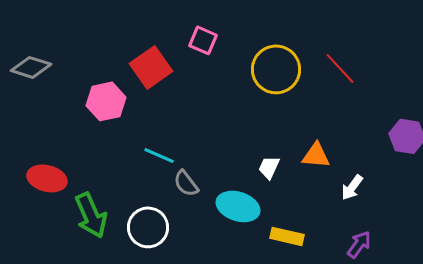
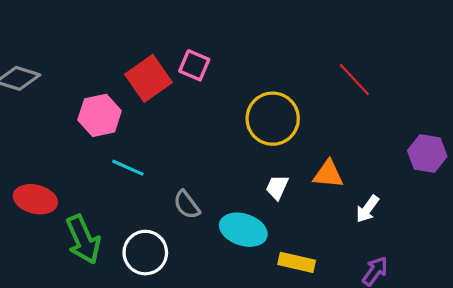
pink square: (203, 40) -> (194, 65), moved
yellow circle: (276, 69) -> (273, 119), moved
cyan line: (159, 155) -> (128, 168), moved

